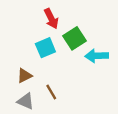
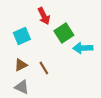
cyan square: (45, 48) -> (22, 36), moved
brown line: (51, 92) -> (44, 68), moved

